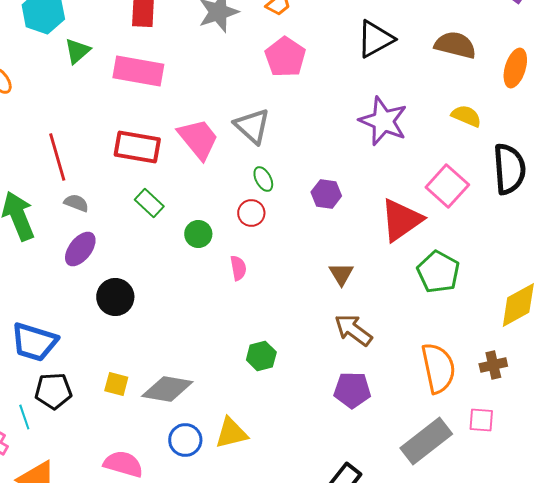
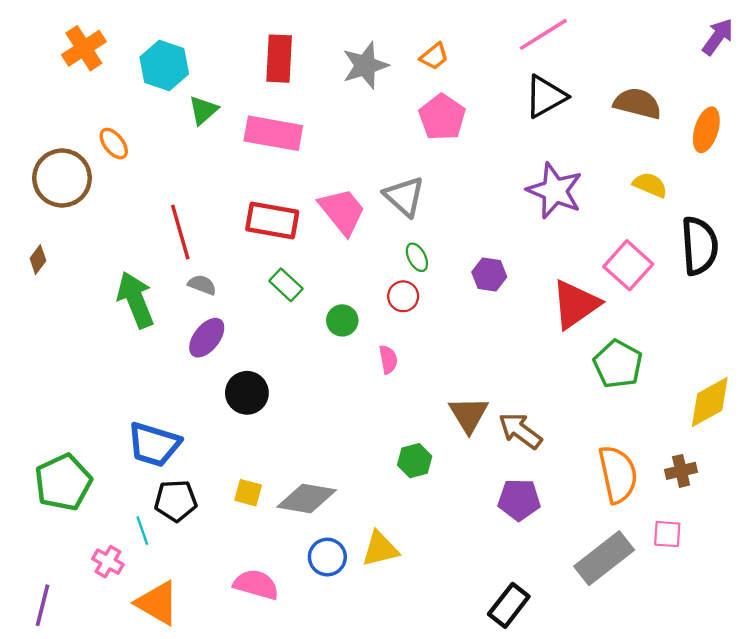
brown triangle: (341, 274) -> (469, 415), moved, size x1.4

